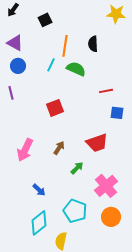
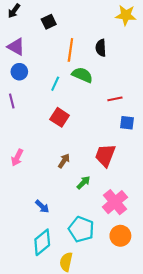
cyan line: (51, 65) -> (55, 84), moved
red square: (55, 108) -> (60, 117), turned -36
red trapezoid: (97, 143) -> (105, 155), turned 130
pink arrow: (25, 150) -> (17, 158), moved, size x0.7

